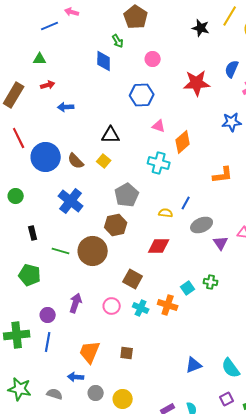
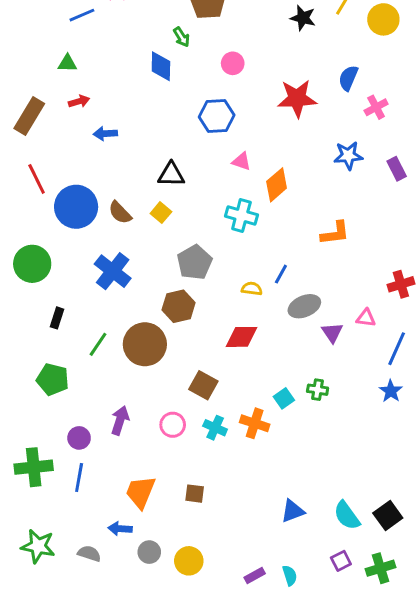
green circle: (16, 196) -> (32, 264), size x1.6
black rectangle: (33, 233) -> (57, 318), turned 32
green line: (61, 251) -> (98, 344), turned -72

